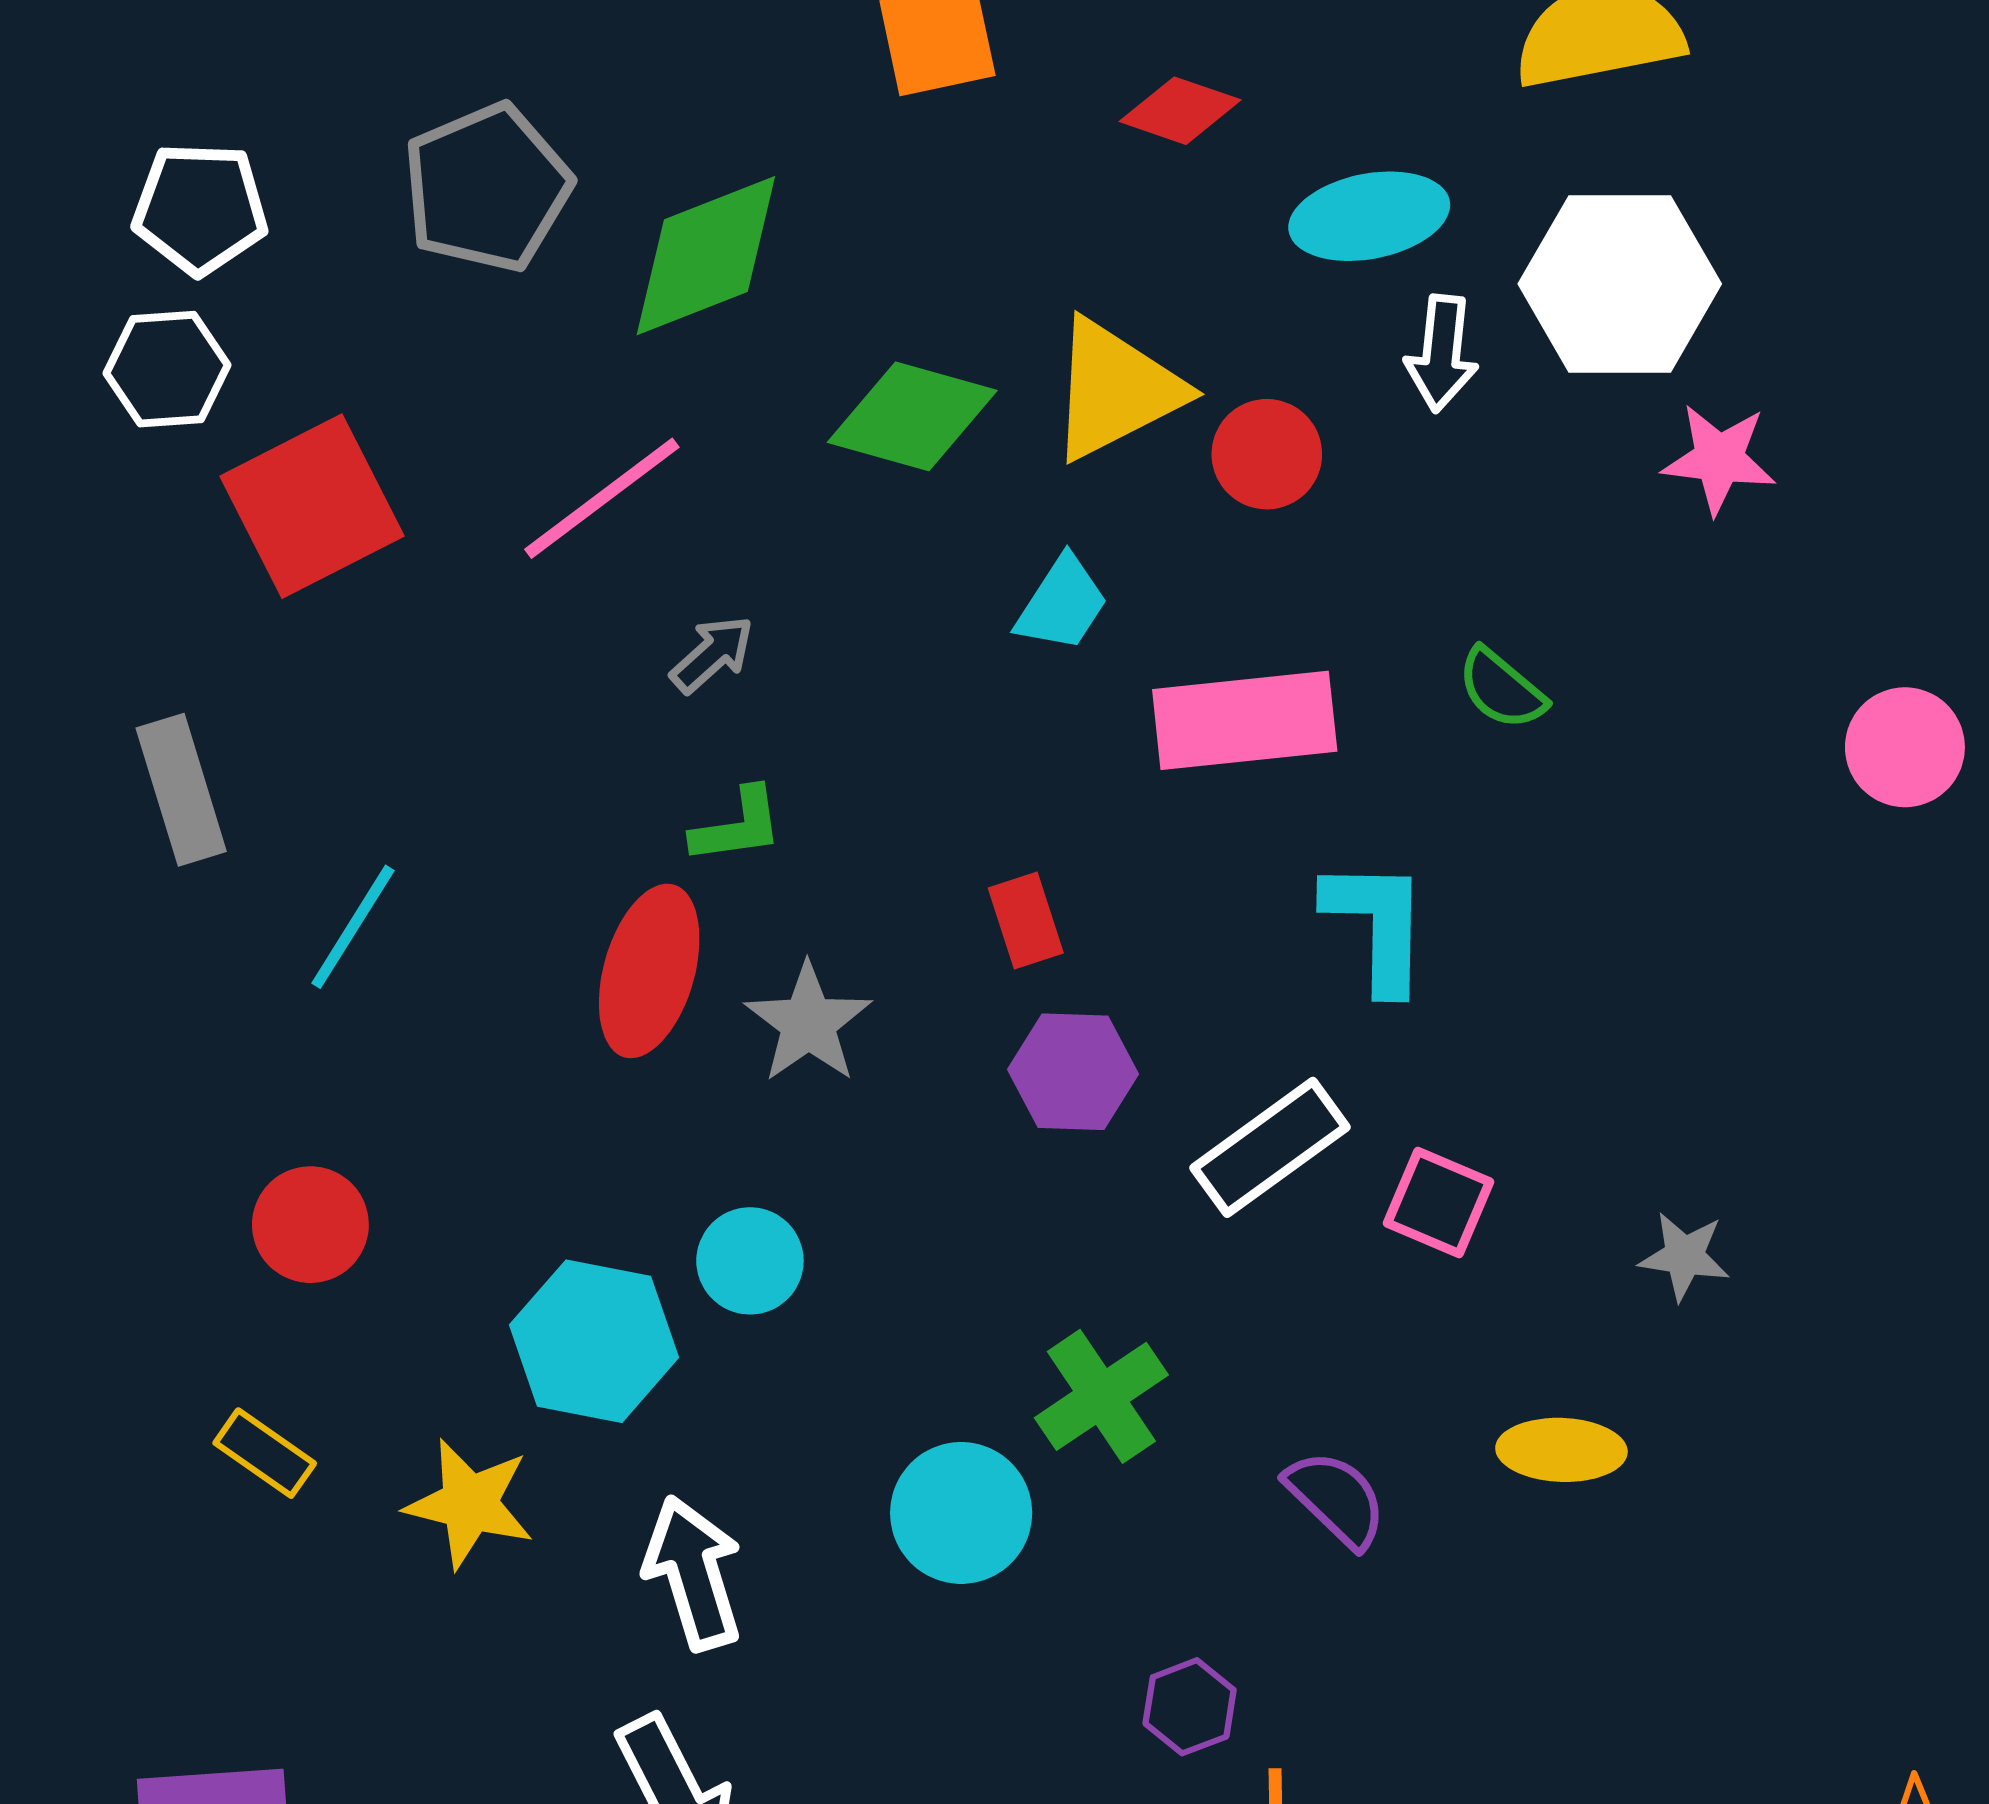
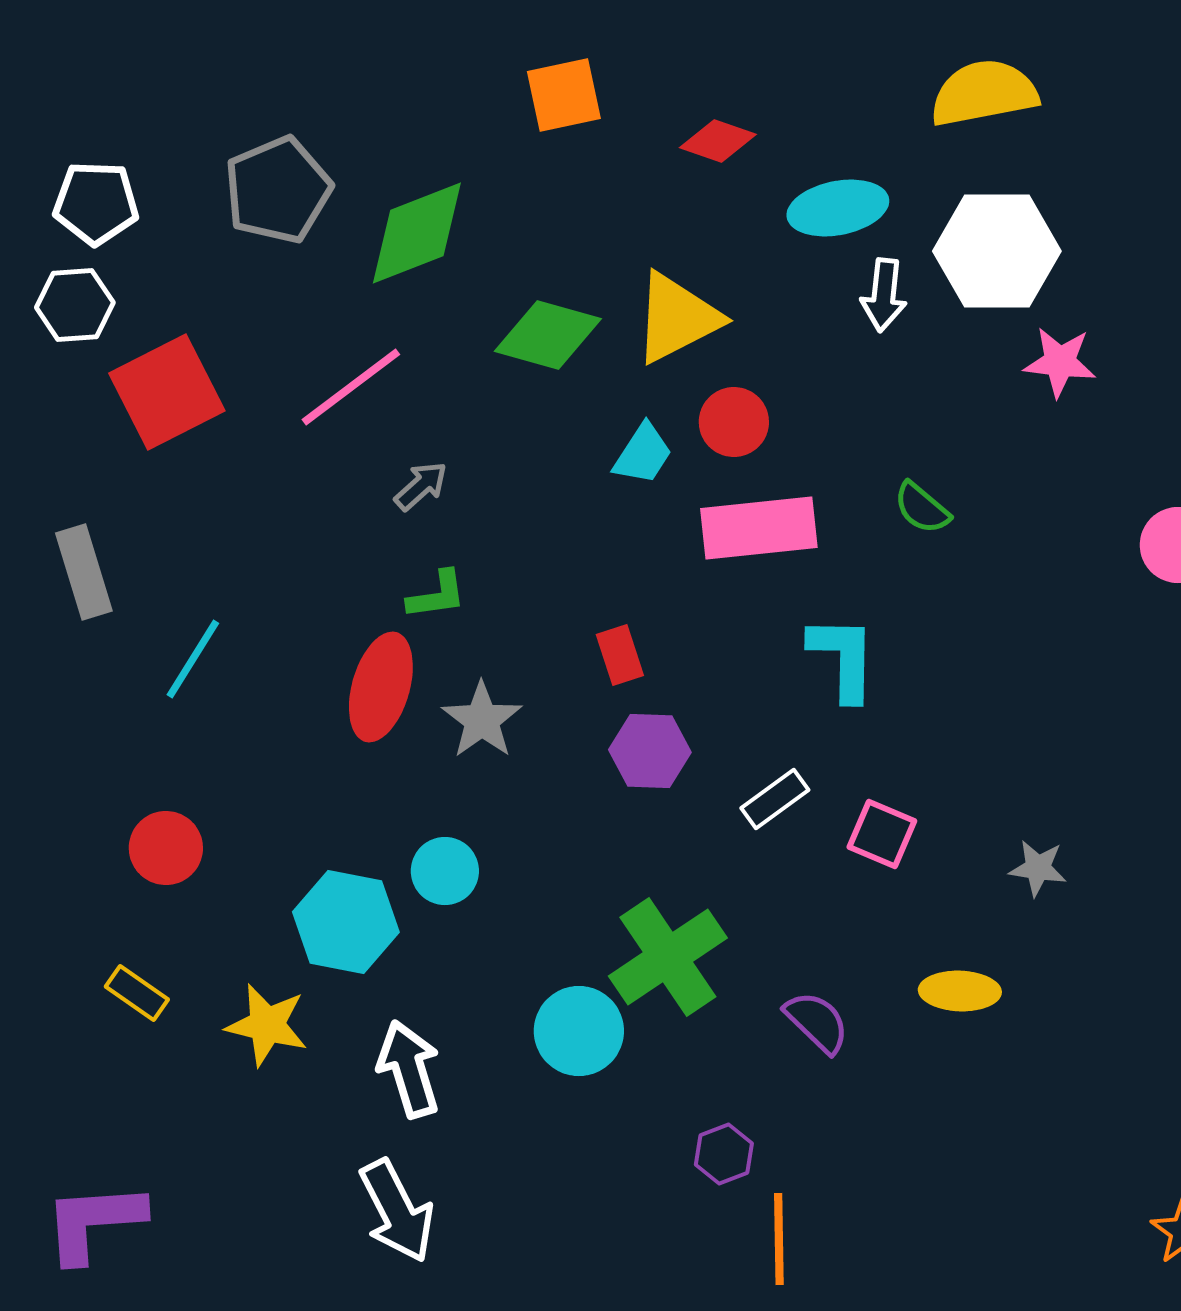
red circle: (1267, 454) -> (734, 422), moved
white rectangle: (1270, 1147) -> (775, 799), size x0.7
green cross: (1101, 1396) -> (668, 957), size x1.4

